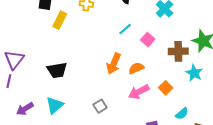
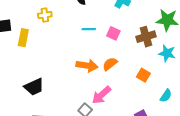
cyan line: (125, 29) -> (89, 29), turned 56
orange arrow: (114, 64) -> (87, 66), turned -90
pink arrow: (139, 92) -> (101, 95), moved

